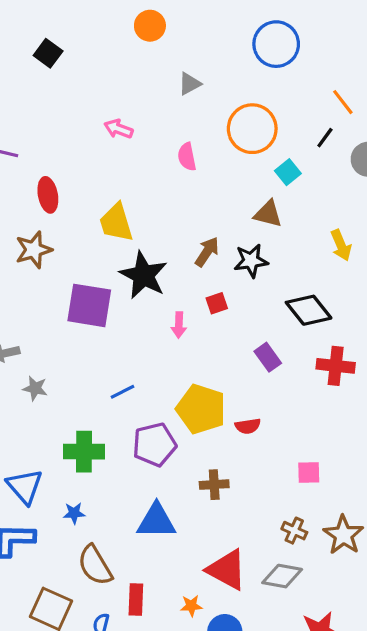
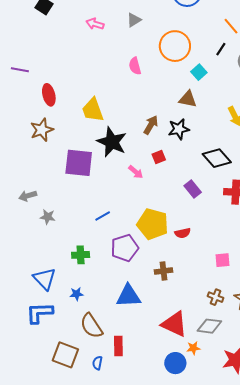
pink arrow: (119, 129) -> (95, 24), moved
pink arrow: (179, 325) -> (136, 172), turned -49
green cross: (84, 452) -> (81, 255), size x0.7
orange star: (191, 606) -> (193, 348), moved

